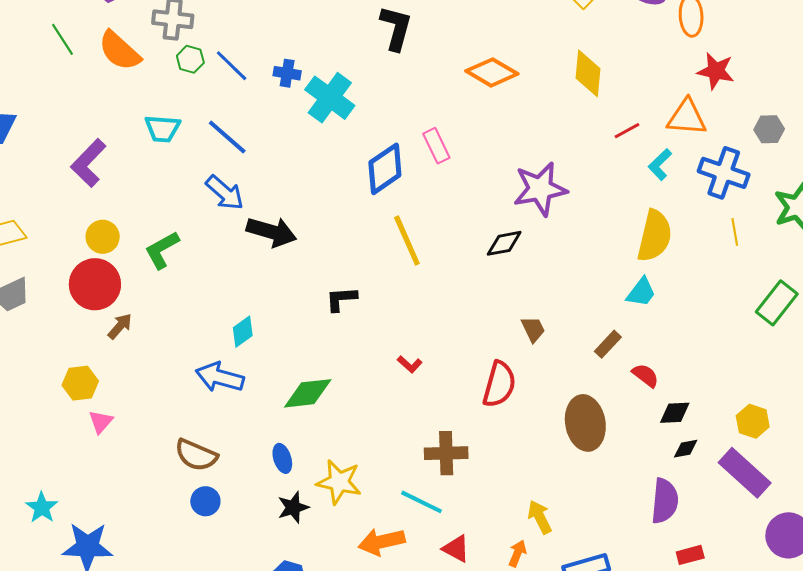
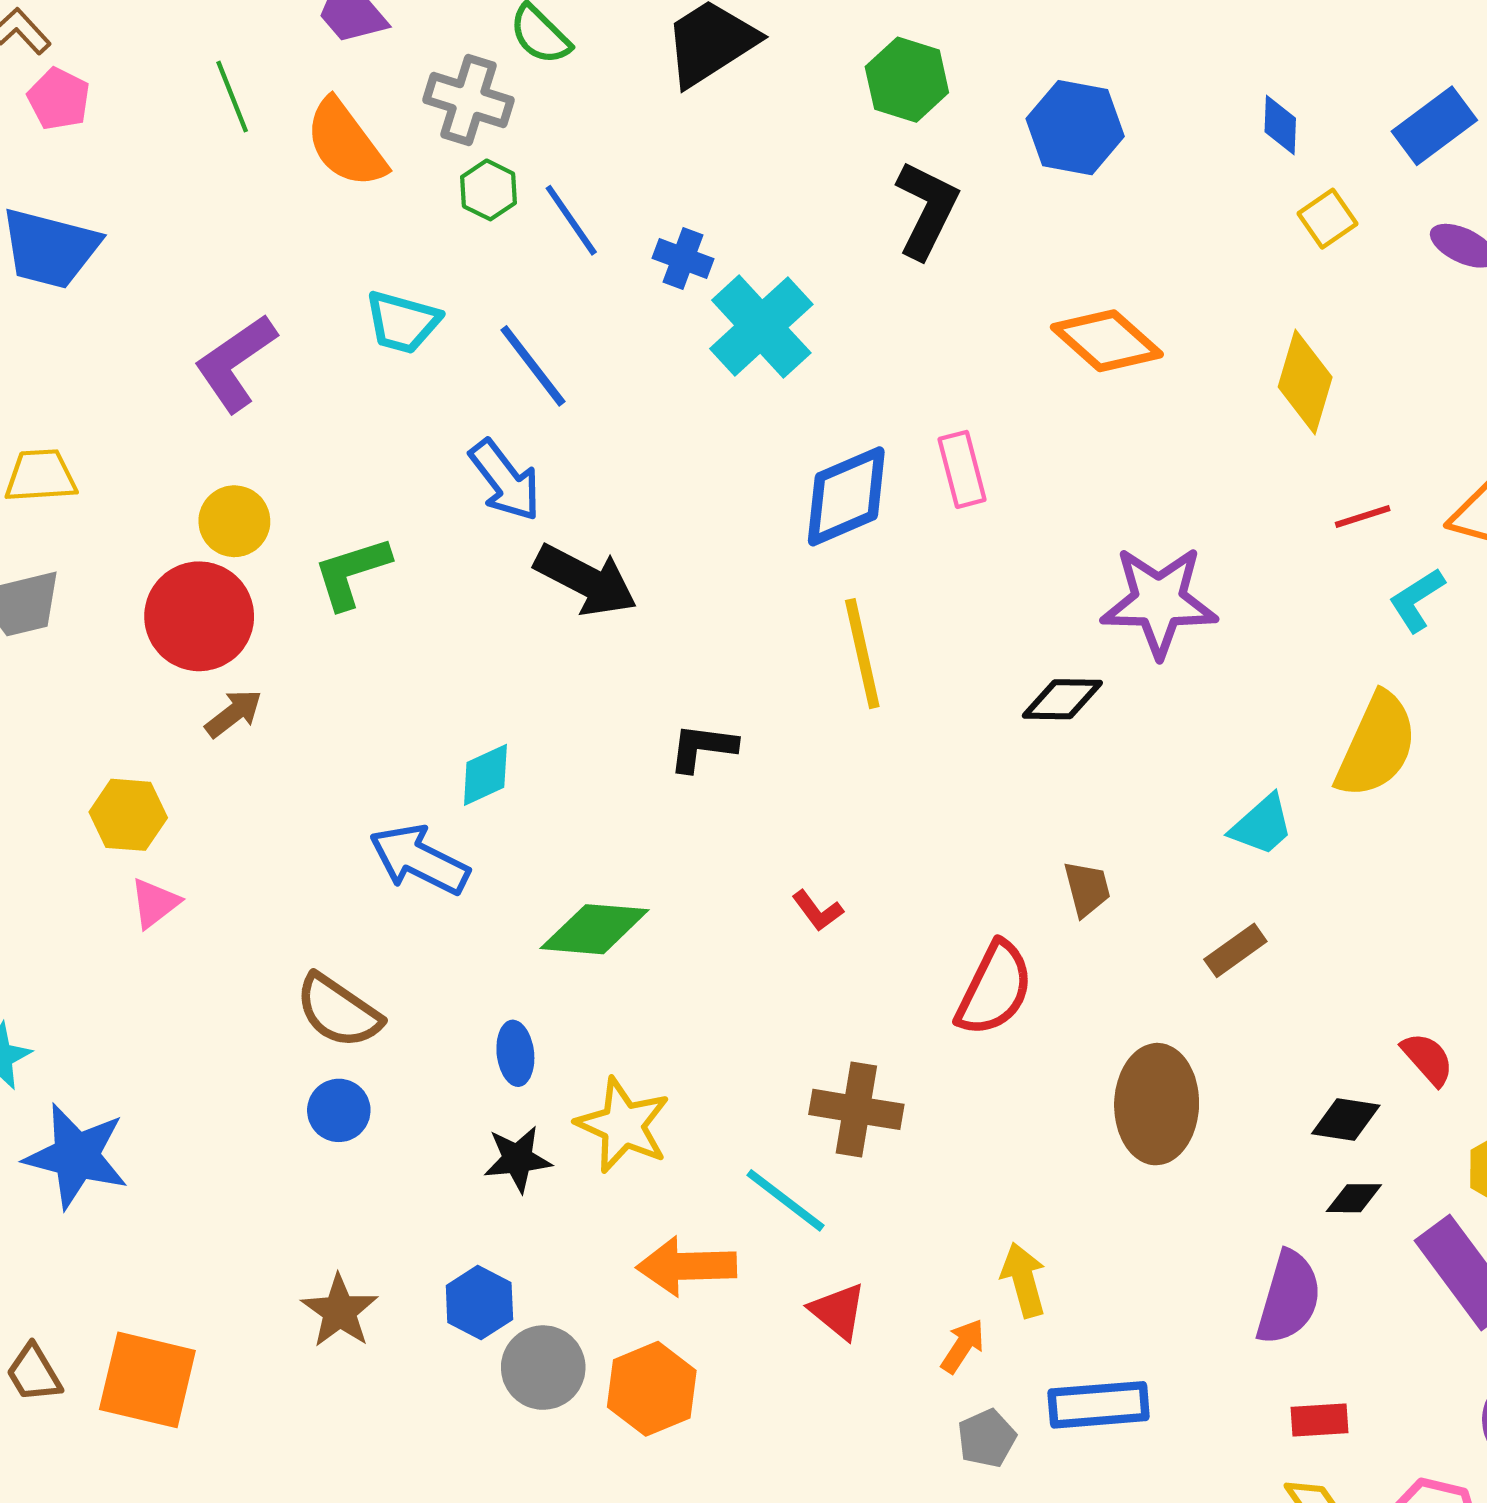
cyan trapezoid: (641, 292) -> (1262, 825), moved
red semicircle: (645, 375) -> (1428, 1059), moved

